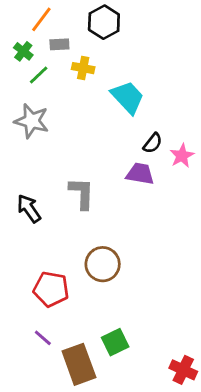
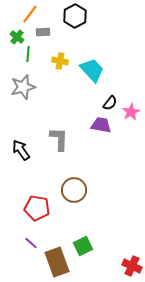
yellow cross: (83, 68) -> (60, 61), moved
green line: (39, 75) -> (28, 54), turned -42
gray star: (32, 121) -> (23, 87), turned -30

